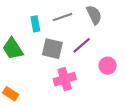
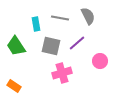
gray line: (62, 17) -> (60, 18), turned 30

